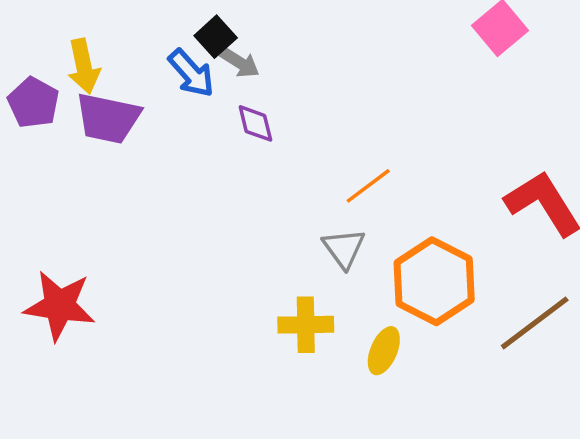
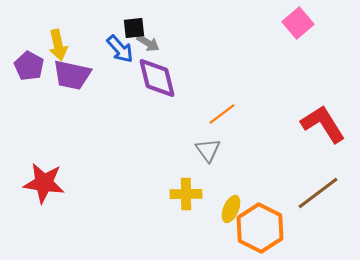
black square: (216, 37) -> (134, 28), turned 35
purple diamond: (255, 123) -> (157, 78), size x1.8
orange hexagon: (434, 281) -> (260, 228), moved

